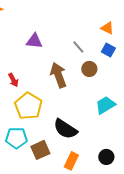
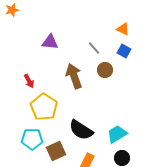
cyan trapezoid: (105, 105) -> (117, 134), moved

